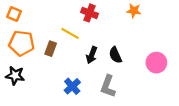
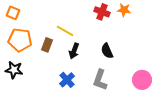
red cross: (90, 13) -> (102, 12), moved
black arrow: (92, 55) -> (74, 51), moved
pink circle: (156, 63) -> (142, 80), moved

